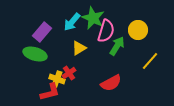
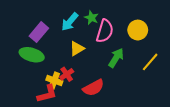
green star: (93, 18) -> (91, 18), size x0.6
green arrow: (117, 46) -> (116, 58), moved
red semicircle: (111, 83) -> (93, 88), moved

